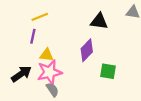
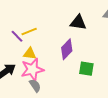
yellow line: (40, 17) -> (29, 31), moved
purple line: (33, 36) -> (17, 36), turned -56

